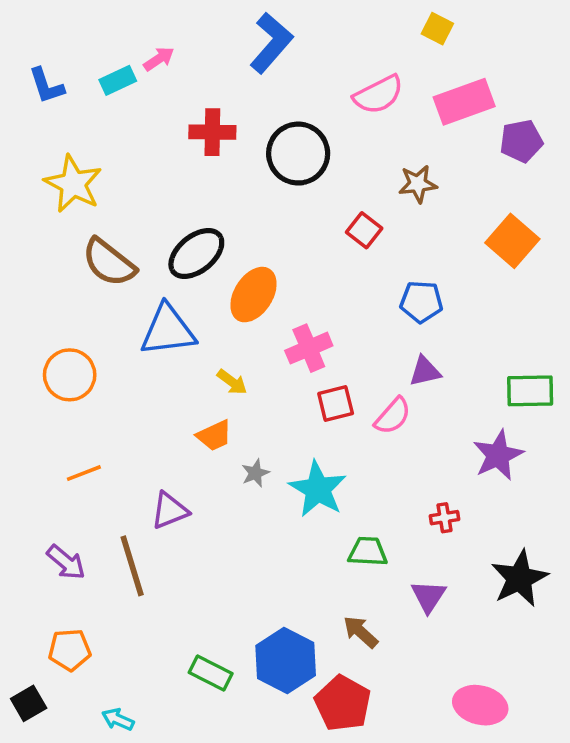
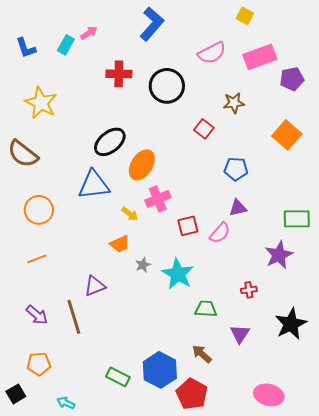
cyan rectangle: (118, 80) -> (66, 45), turned -36
brown semicircle: (109, 262) -> (23, 154), moved
pink cross: (309, 348) -> (158, 199), moved
orange line: (84, 473) -> (37, 259), moved

